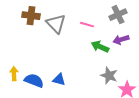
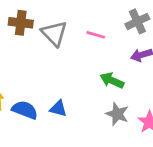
green arrow: (100, 47) -> (112, 80), moved
gray star: (109, 76) -> (117, 114), moved

